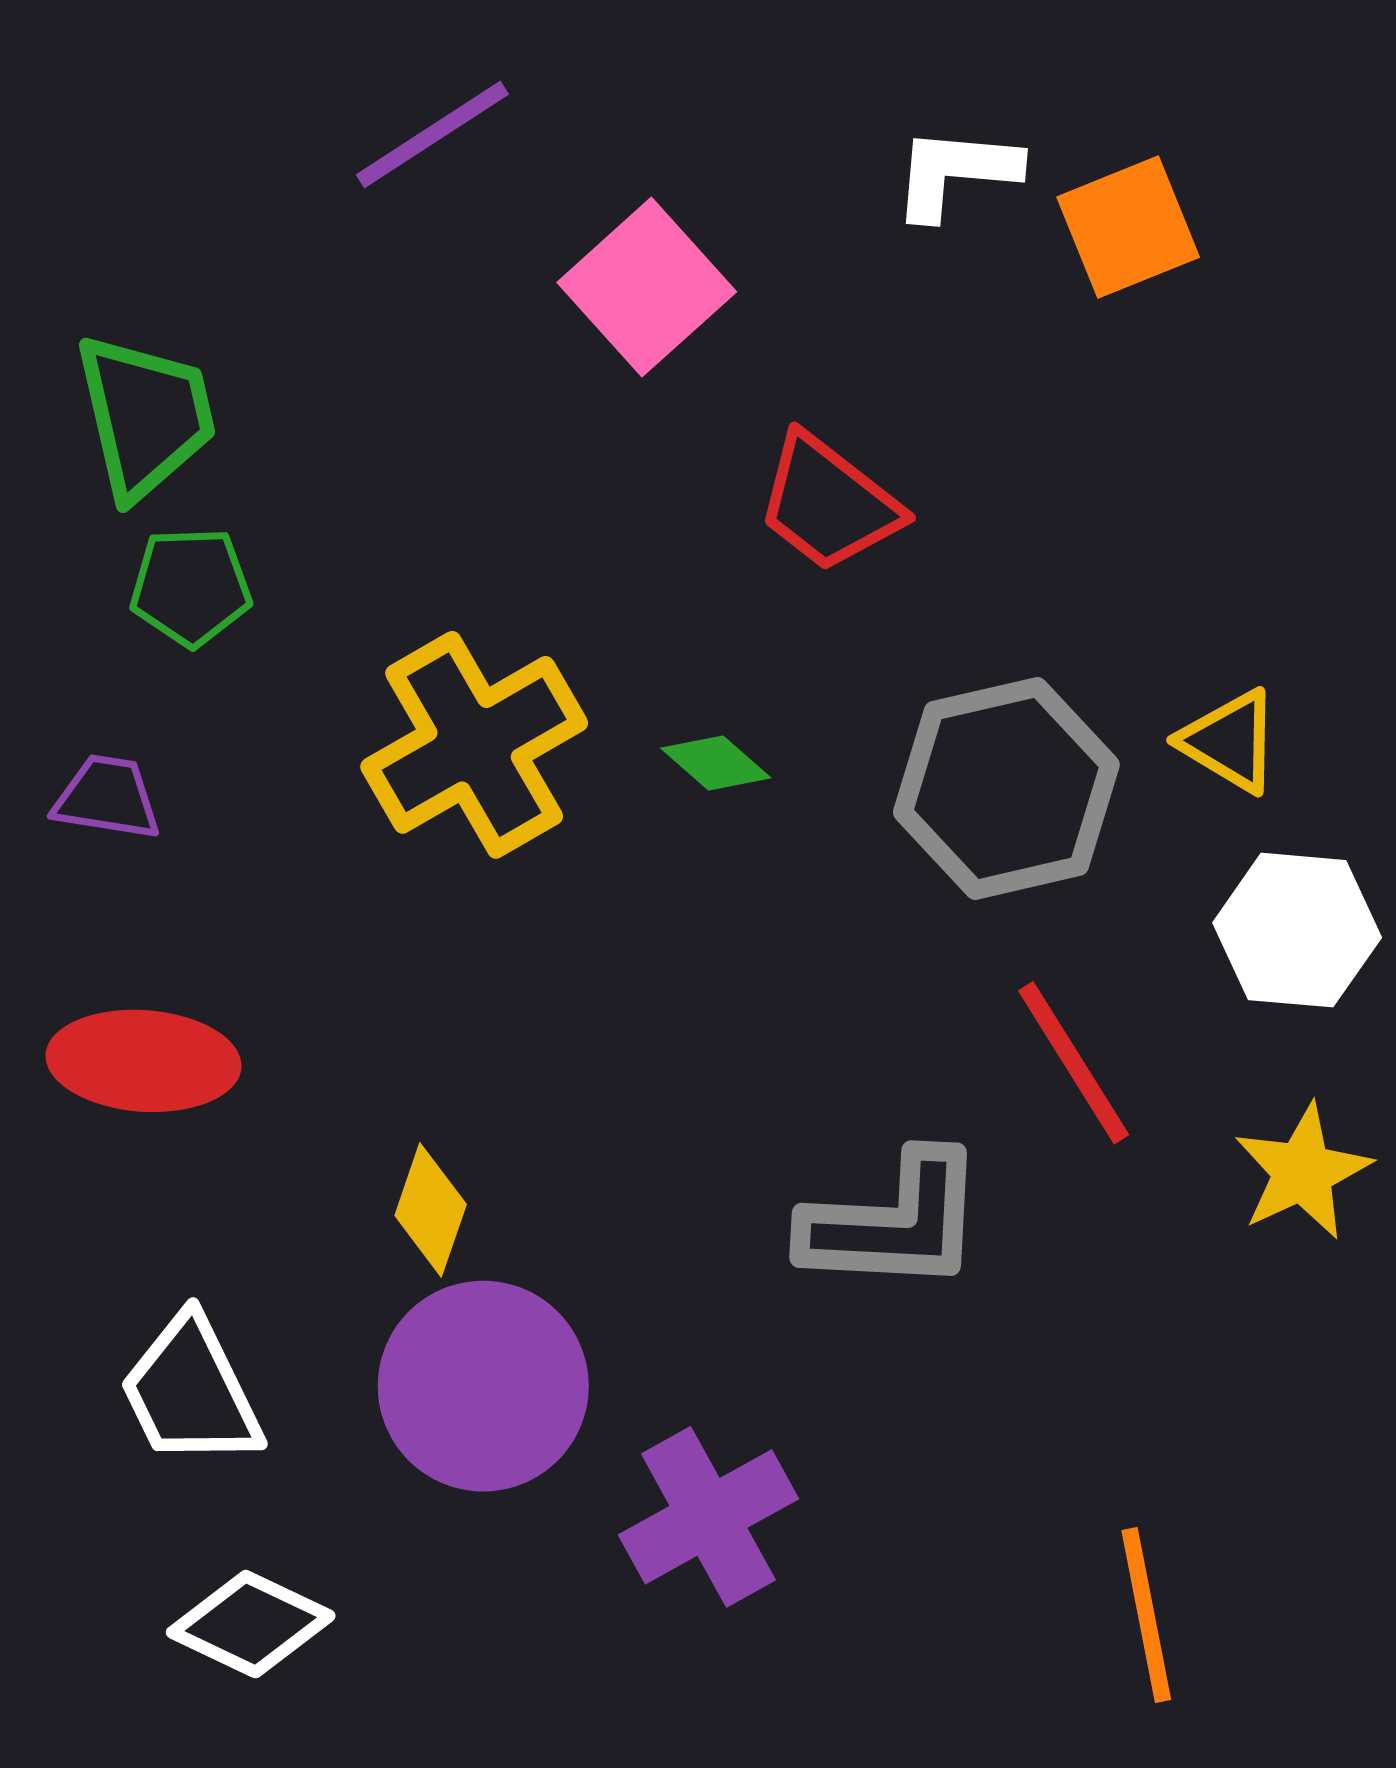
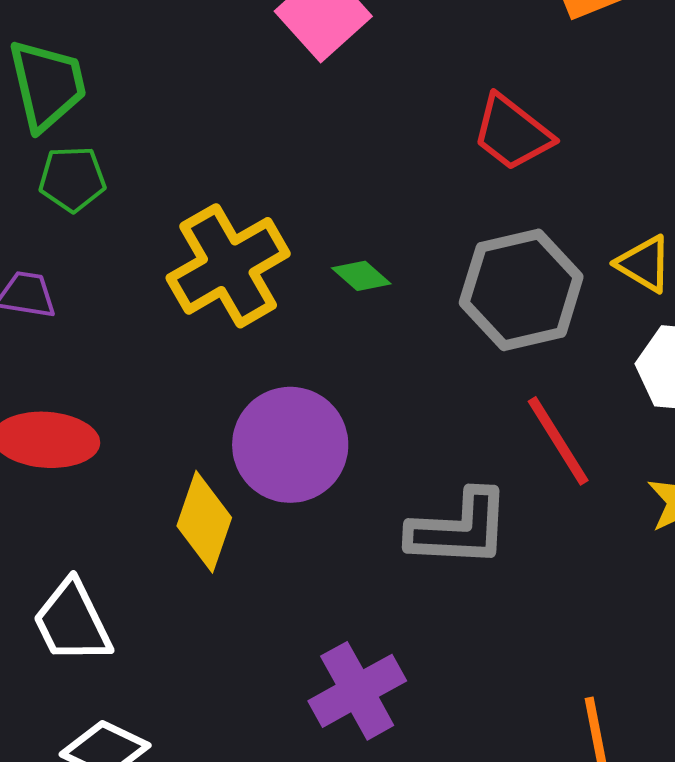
red trapezoid: (828, 503) -> (512, 133), moved
yellow diamond: (431, 1210) -> (204, 522), size x1.4
purple circle: (483, 1386) -> (290, 445), moved

